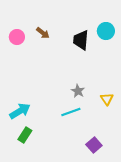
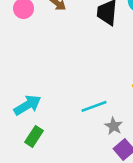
gray star: (78, 91) -> (114, 126), moved

